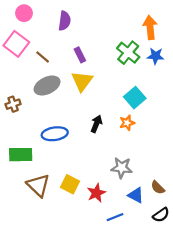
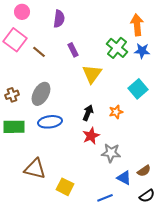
yellow triangle: (82, 81) -> (92, 74), moved
gray ellipse: (47, 86) -> (41, 94), moved, turned -35
cyan square: (135, 98) -> (138, 89), moved
green rectangle: (21, 155) -> (14, 127), moved
yellow square: (70, 184) -> (65, 187), moved
brown triangle: (38, 185) -> (35, 169), turned -30
brown semicircle: (158, 187) -> (144, 171), turned -80
red star: (96, 193) -> (91, 136), moved

